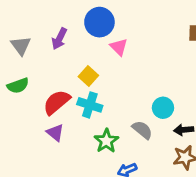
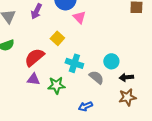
cyan cross: (90, 105) -> (74, 63), moved
purple triangle: (55, 133) -> (33, 79), turned -32
green star: (106, 141) -> (56, 85), moved, turned 30

